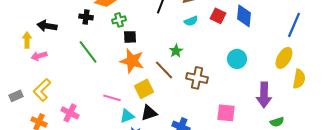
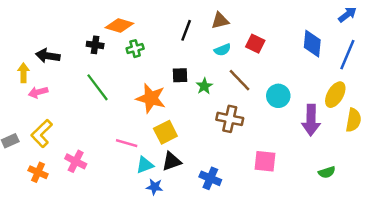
blue diamond: (244, 16) -> (312, 44), moved
black square: (130, 37) -> (180, 75), moved
brown line: (164, 70) -> (239, 80), moved
purple arrow: (264, 95) -> (311, 120), moved

